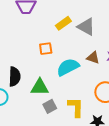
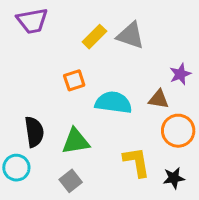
brown triangle: (93, 58) -> (159, 99), moved
cyan semicircle: (68, 67) -> (113, 103), turned 45
gray square: (50, 106) -> (71, 181), moved

